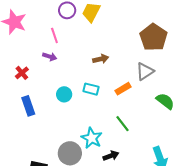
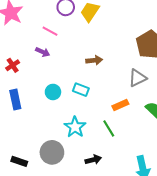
pink line: (54, 35) -> (50, 31), turned -49
orange rectangle: (123, 89) -> (120, 105), moved
cyan star: (92, 138) -> (75, 127), moved

